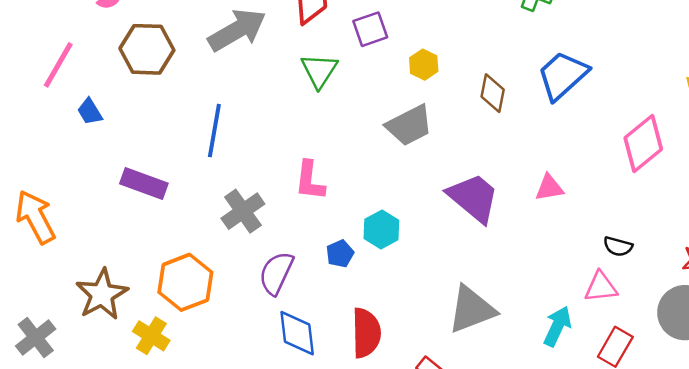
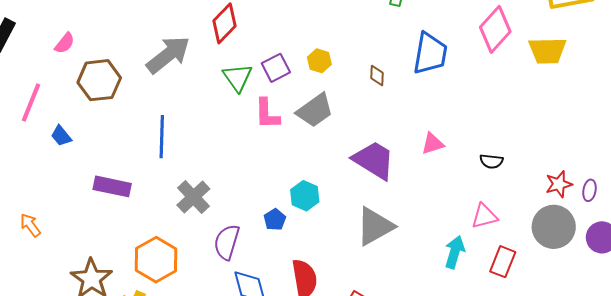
purple square: (370, 29) -> (276, 68), moved
blue trapezoid: (563, 75) -> (430, 53), turned 150
brown diamond: (493, 93) -> (377, 75), size x0.7
pink diamond: (643, 143) -> (495, 29), moved
pink L-shape: (310, 181) -> (267, 114), moved
orange arrow: (35, 217) -> (30, 225), size x0.6
black semicircle: (618, 246) -> (491, 161), moved
gray triangle: (472, 309) -> (375, 226), moved

